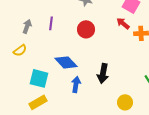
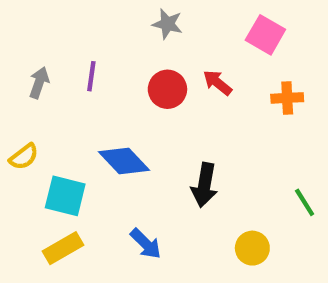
red arrow: (123, 23) -> (218, 83), moved
yellow semicircle: (20, 50) -> (24, 157), moved
blue arrow: (76, 84) -> (146, 244), moved, turned 126

